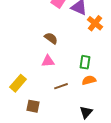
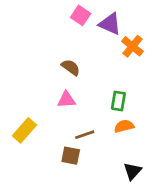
brown square: (33, 106) -> (71, 156), moved
black triangle: (86, 112) -> (132, 171), moved

